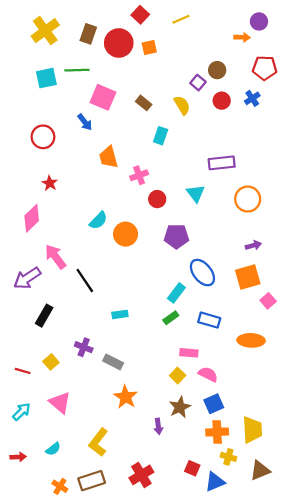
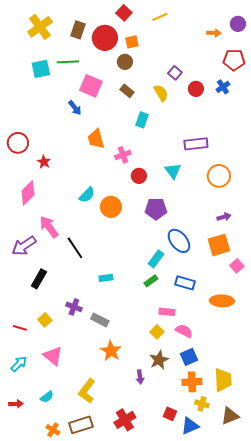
purple circle: (259, 21) -> (238, 24), moved
brown circle: (217, 70) -> (125, 62), moved
red circle: (43, 137) -> (18, 143), moved

